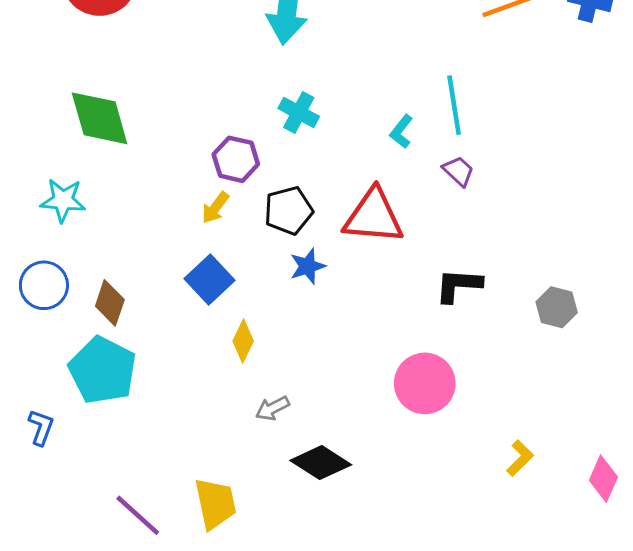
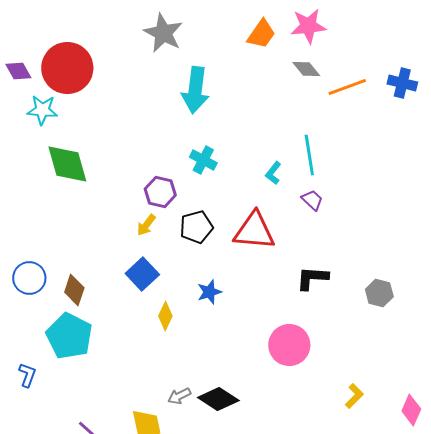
cyan star: (63, 200) -> (42, 110), moved
blue star: (308, 266) -> (209, 292), moved
gray arrow: (272, 408) -> (179, 396), moved

